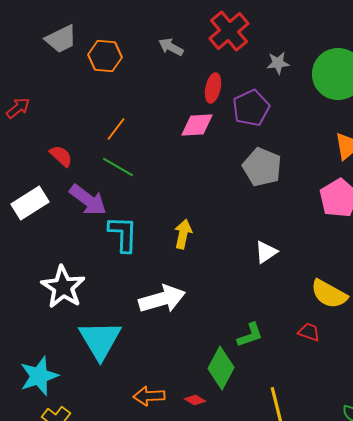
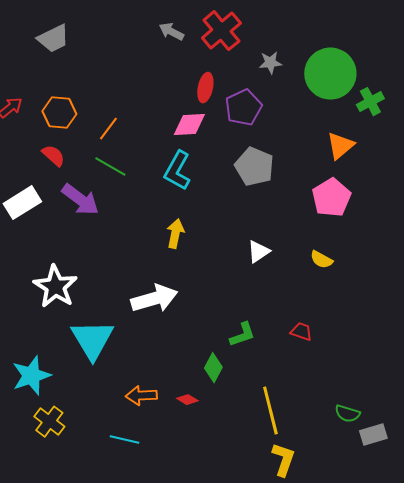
gray arrow: (171, 47) -> (171, 32), moved
orange hexagon: (105, 56) -> (59, 113), moved
cyan L-shape: (123, 234) -> (177, 171), moved, turned -153
yellow semicircle: (329, 294) -> (321, 260), moved, size x0.6
green diamond: (221, 368) -> (213, 368), size x0.7

